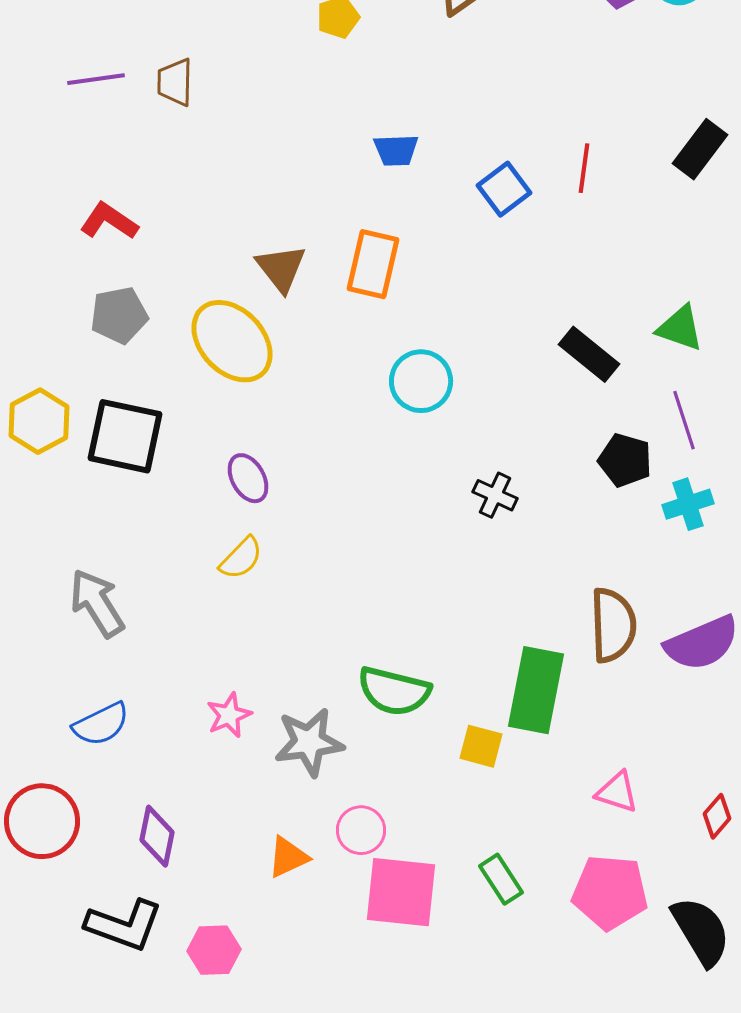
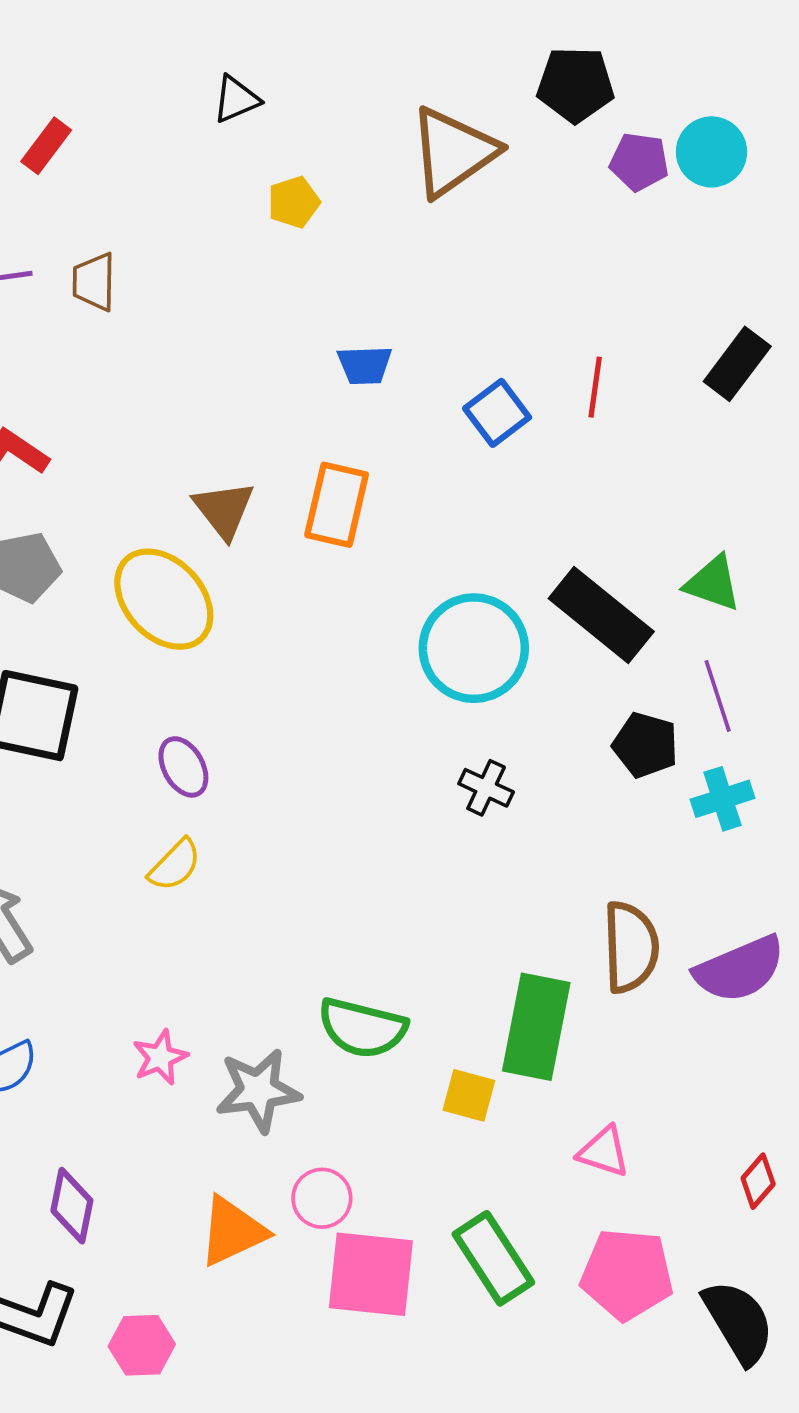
black rectangle: (589, 354) -> (601, 615), size x1.4
cyan circle: (421, 381) -> (474, 648), moved, size x1.4
pink triangle: (617, 792) -> (604, 1152), moved
orange triangle: (288, 857) -> (232, 1231), size x1.4
green rectangle: (501, 879) -> (493, 1258), size x1.5

